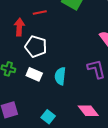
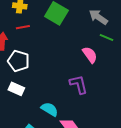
cyan semicircle: (60, 76) -> (50, 109), moved, turned 114

